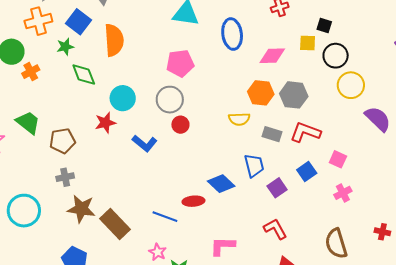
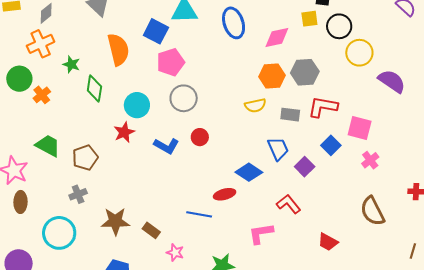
blue square: (79, 22) -> (156, 31), moved
green star: (65, 47) -> (71, 64), turned -30
pink pentagon: (180, 63) -> (171, 62), moved
green diamond: (84, 74) -> (94, 89), turned 40
red circle: (180, 125) -> (200, 137), moved
pink square: (338, 159) -> (360, 128), size x1.4
gray cross: (65, 177) -> (78, 194), moved
brown rectangle: (115, 224) -> (151, 230), size x0.6
red L-shape: (275, 229) -> (289, 204), moved
pink star: (158, 252) -> (175, 252), moved

